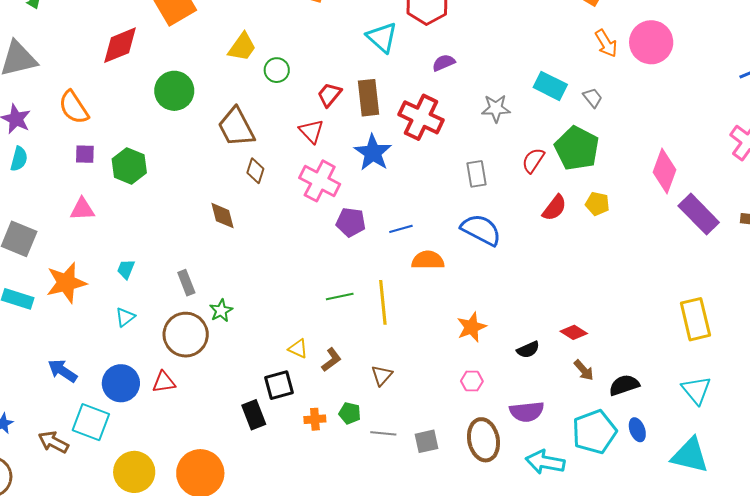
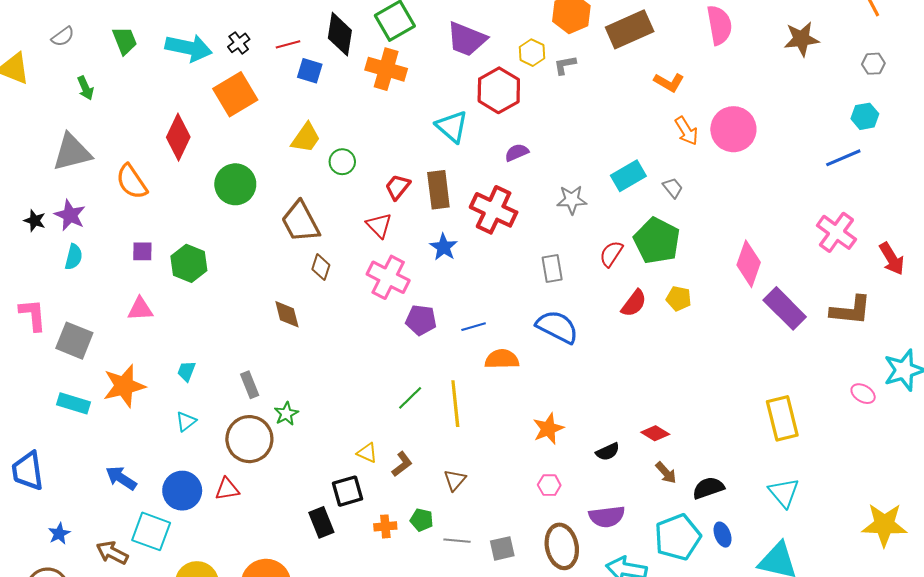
red diamond: (120, 45) -> (178, 137), turned -42
cyan rectangle: (550, 86) -> (628, 176), turned -56
orange semicircle: (74, 107) -> (132, 182), moved
blue star: (373, 153) -> (444, 247), size x0.7
green line: (340, 297) -> (410, 398), turned -32

